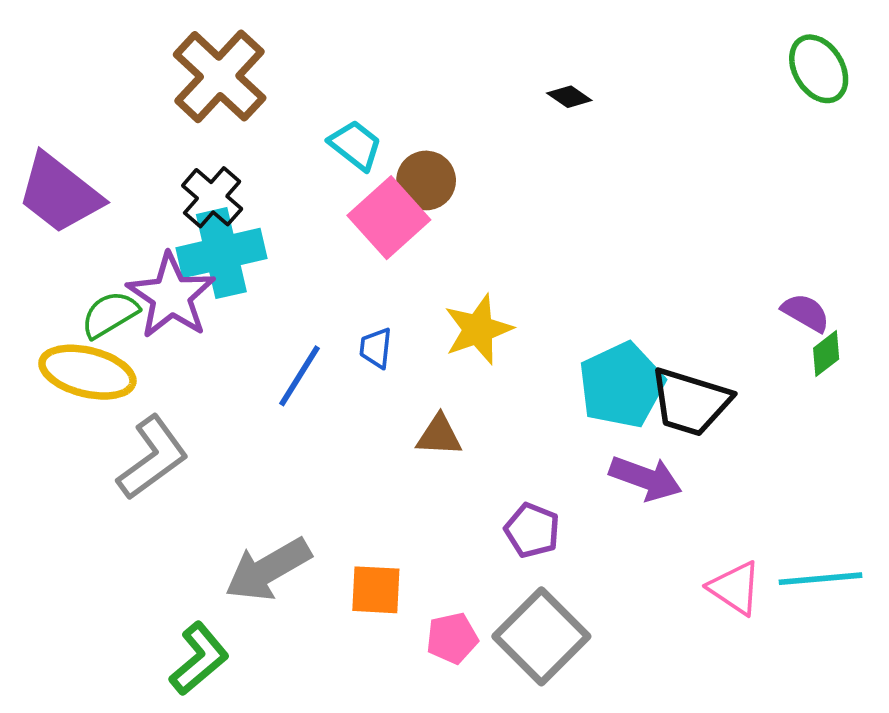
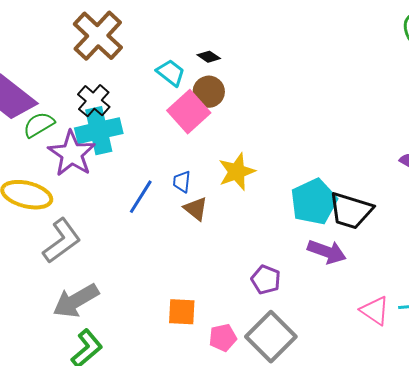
black diamond: (569, 97) -> (209, 57), moved
green semicircle: (110, 314) -> (39, 125), moved
brown triangle: (439, 435) -> (196, 209), moved, turned 36
gray arrow: (268, 569) -> (76, 301), moved

